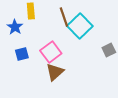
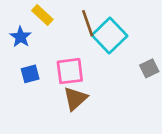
yellow rectangle: (31, 11) -> (42, 15), turned -42
pink square: (51, 52) -> (70, 71), turned 30

